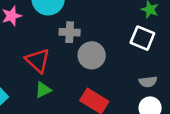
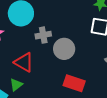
green triangle: (43, 90) -> (16, 85), moved

